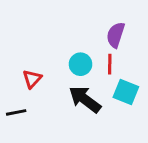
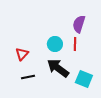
cyan square: (126, 92) -> (84, 79), moved
black line: (16, 112) -> (28, 77), moved

